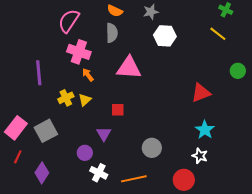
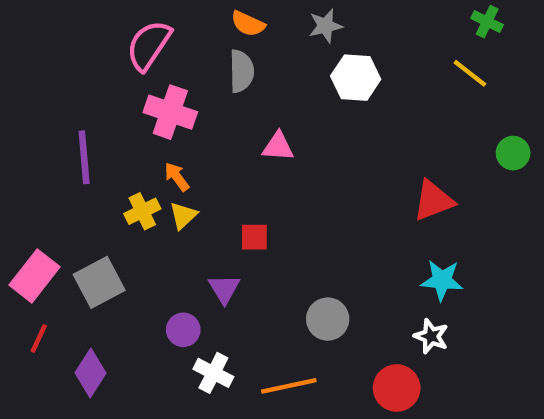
pink triangle: (129, 68) -> (278, 147), size x0.6
orange arrow: (88, 75) -> (177, 177), moved
cyan star: (205, 130) -> (442, 280), turned -30

